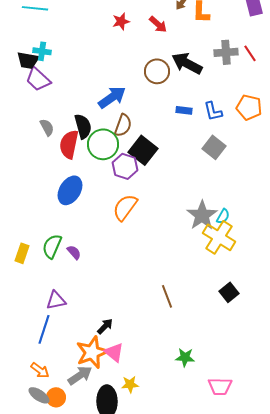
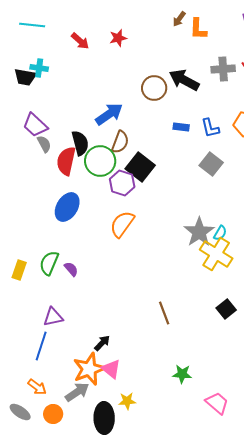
red arrow: (158, 24) -> (80, 41), moved
purple trapezoid: (38, 79) -> (35, 125), moved
pink trapezoid: (220, 386) -> (217, 403), turned -140
gray ellipse: (39, 395) -> (20, 412), moved

